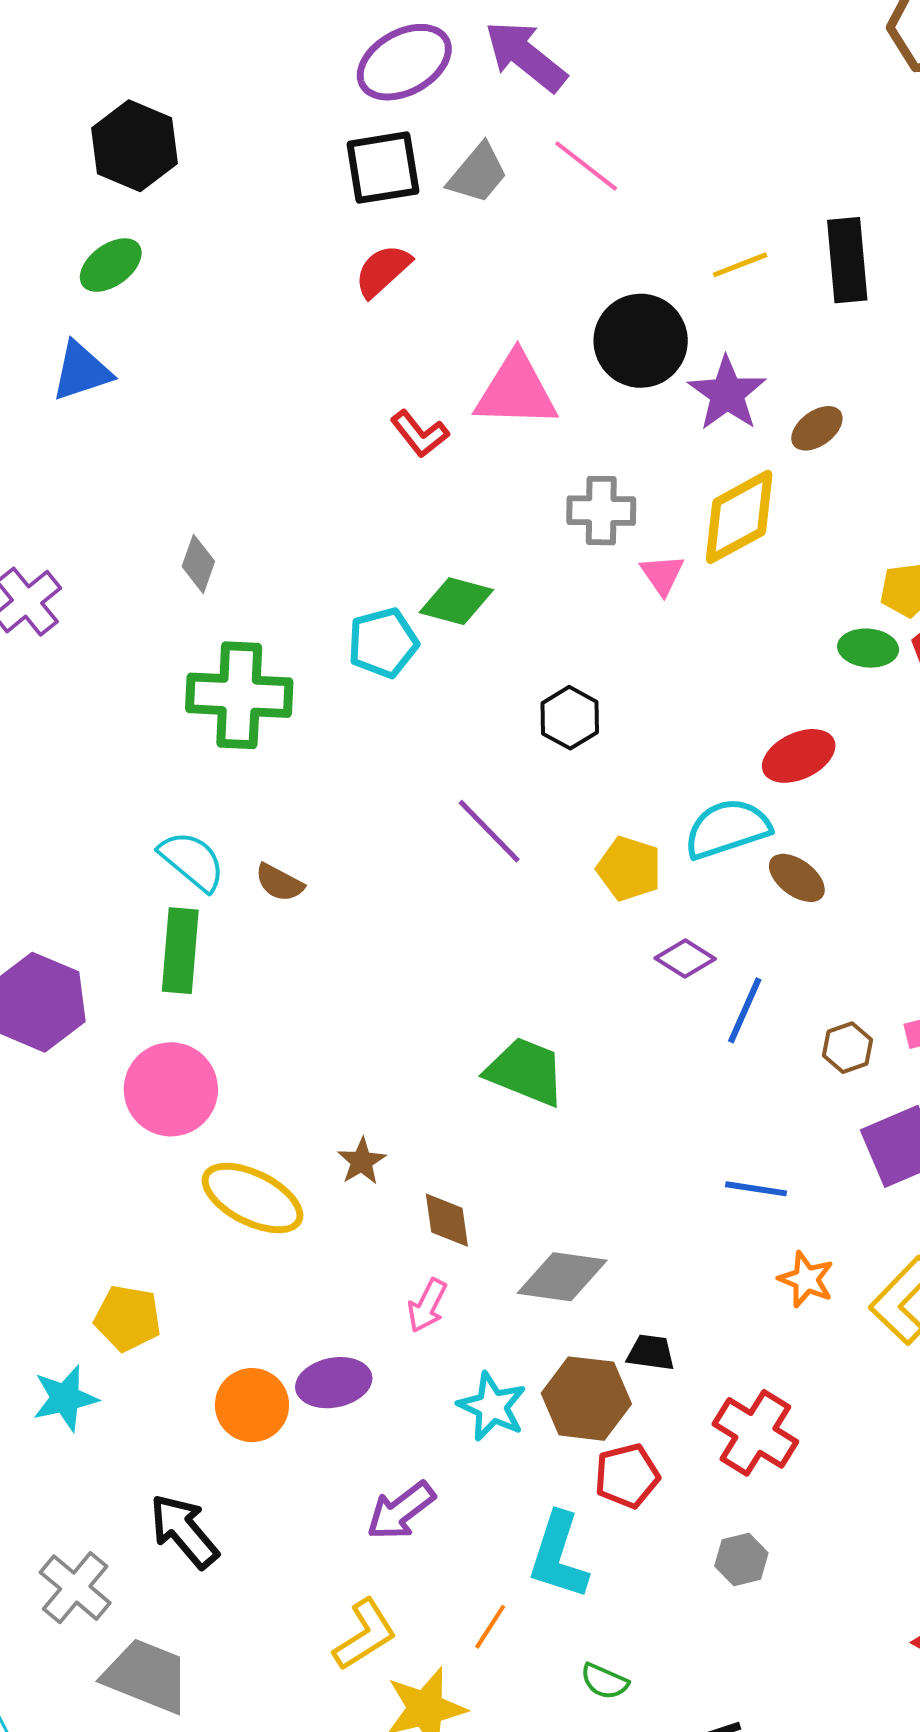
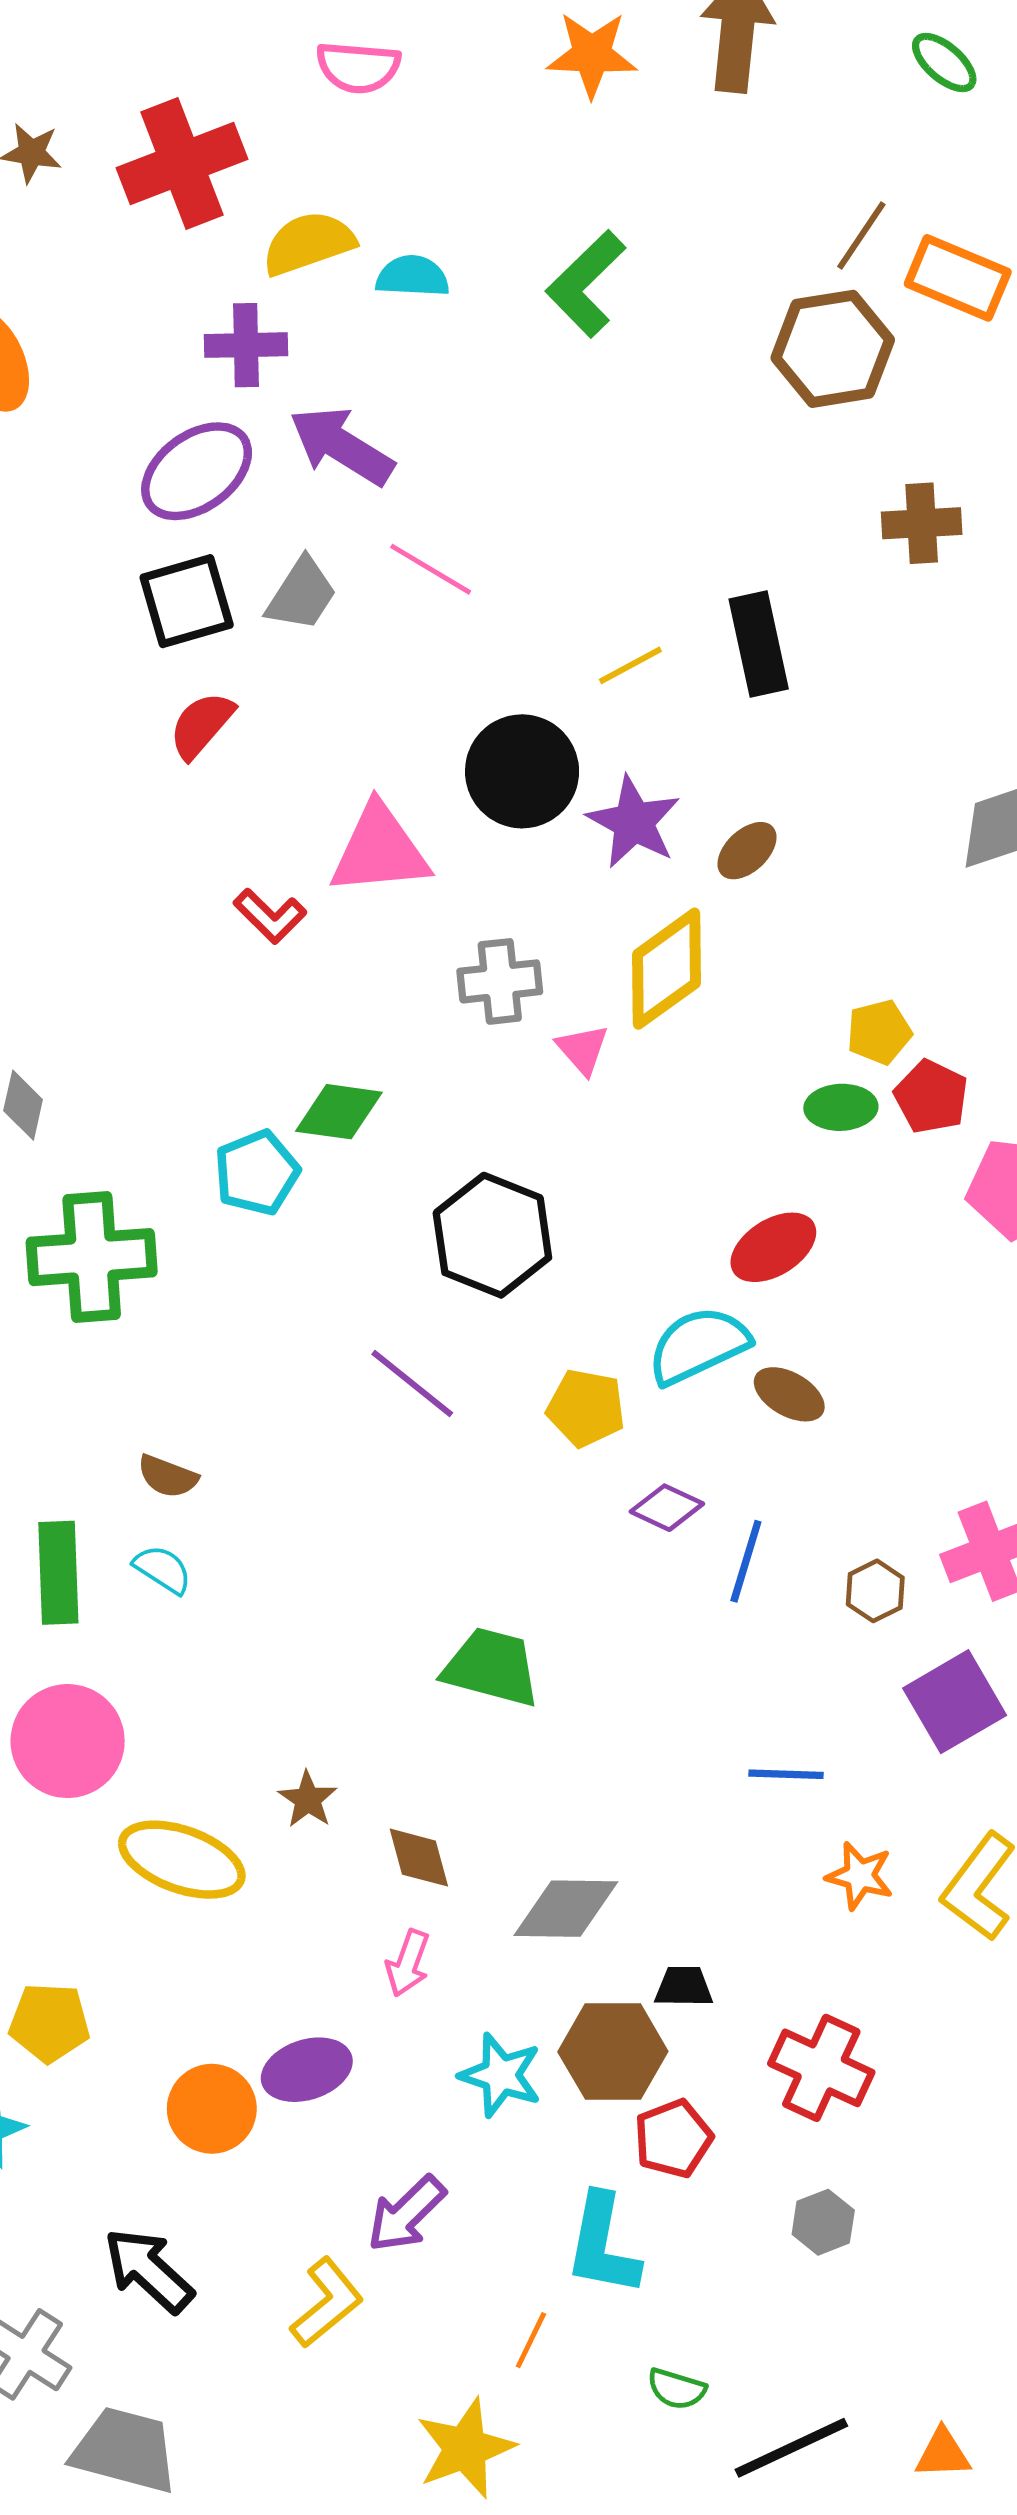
black hexagon: (570, 718) -> (492, 1235), size x1.6
cyan semicircle: (192, 861) -> (163, 1569), moved, size x0.7
yellow L-shape: (365, 1635) -> (327, 2303), moved

